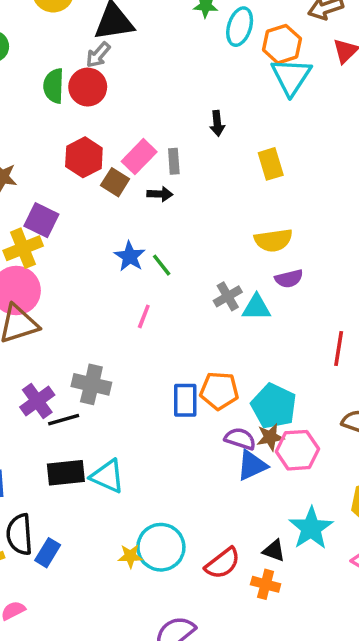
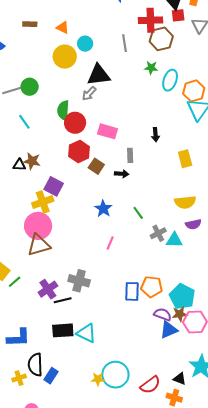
red circle: (88, 87) -> (75, 123), moved
pink rectangle: (139, 157) -> (108, 131), moved, turned 60
green line: (162, 265) -> (138, 213), moved

